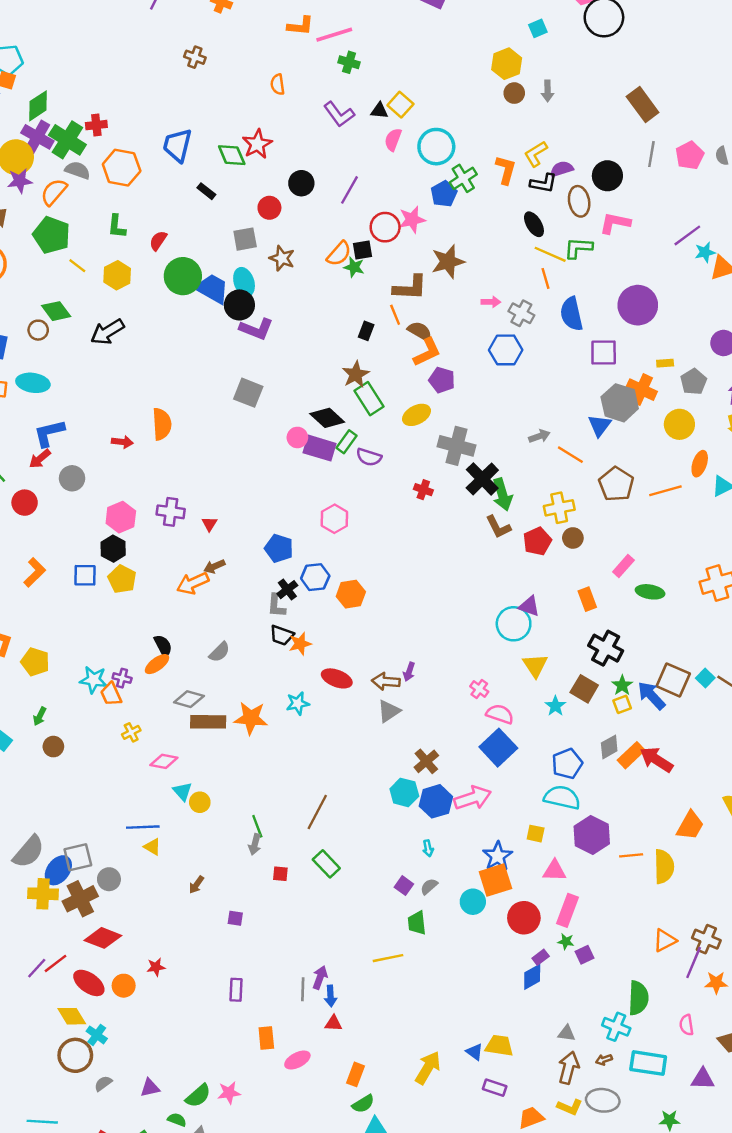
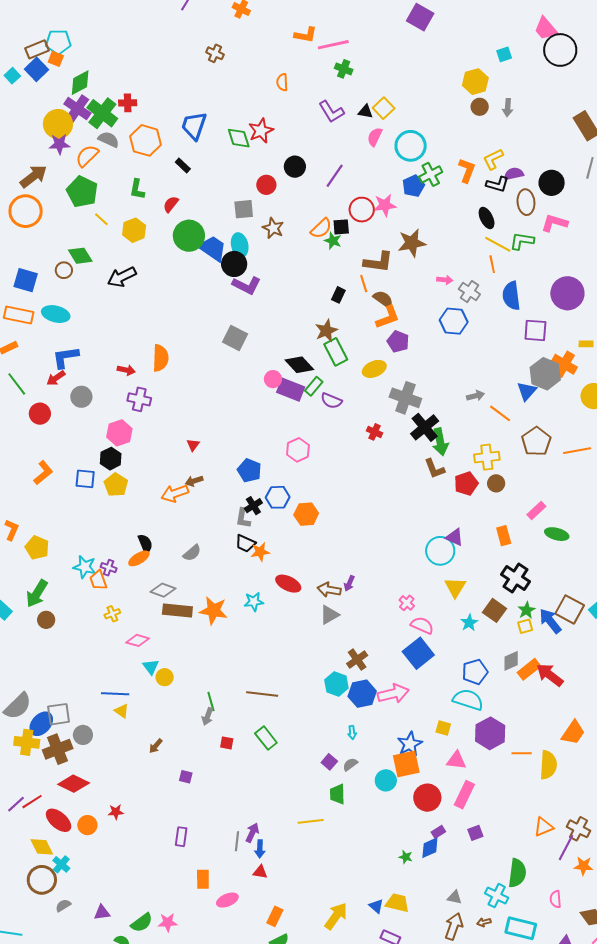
black rectangle: (206, 191) -> (183, 166), moved
purple cross: (171, 512) -> (139, 399), moved
green arrow: (40, 716) -> (37, 594), size x1.8
brown line: (317, 812) -> (262, 694), turned 64
green star: (566, 941) -> (406, 857), moved

